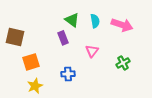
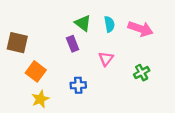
orange square: (31, 62) -> (36, 71), turned -36

